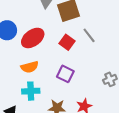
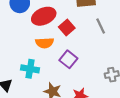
red square: (67, 42) -> (67, 28), moved
orange semicircle: (30, 67) -> (45, 43), moved

